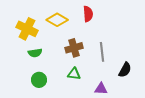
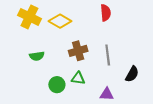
red semicircle: (88, 14) -> (106, 13), moved
yellow cross: (27, 29) -> (29, 17), moved
green circle: (39, 80) -> (57, 85), moved

